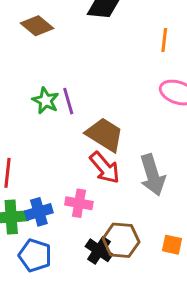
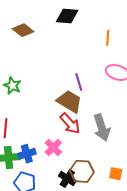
green star: (46, 101) -> (12, 86), moved
purple line: (68, 101) -> (79, 82), moved
pink cross: (79, 203) -> (53, 147), turned 36

